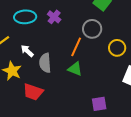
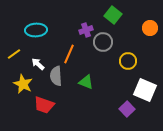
purple cross: (54, 17) -> (86, 30), moved, turned 32
orange line: (76, 47) -> (69, 54), moved
purple square: (99, 104) -> (127, 109), moved, turned -35

